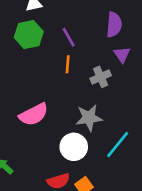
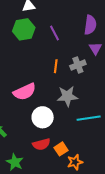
orange line: (68, 64) -> (56, 66), moved
cyan line: (118, 145) -> (89, 118), turned 40
white circle: (74, 147) -> (43, 117), moved

